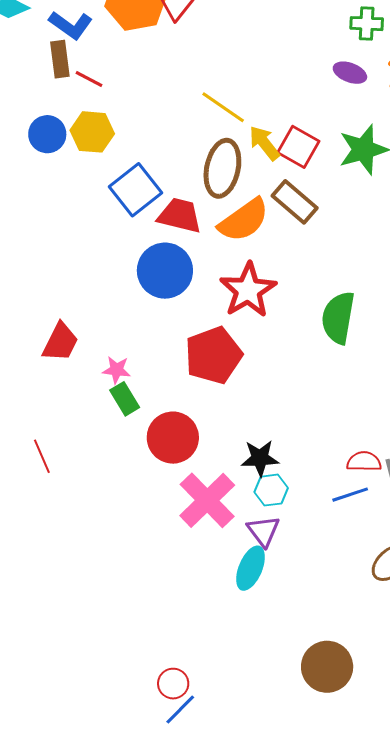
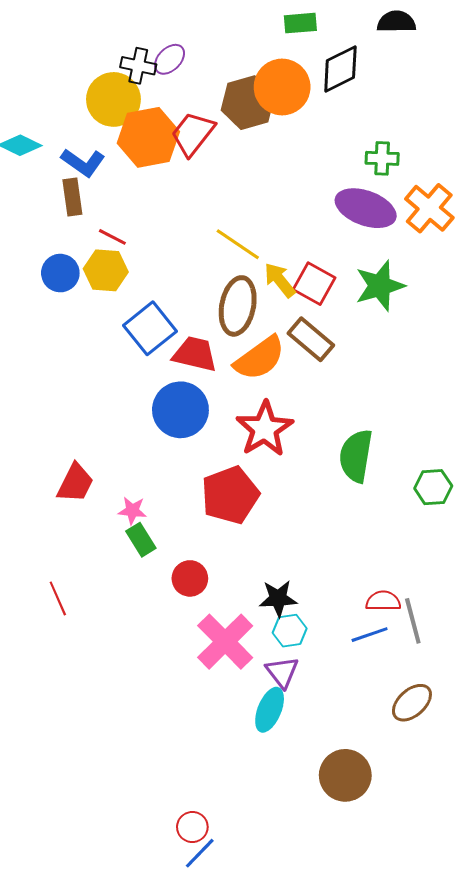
purple ellipse: (350, 73) -> (366, 208), size x1.8
red line: (89, 79) -> (112, 237), moved
red circle: (173, 438) -> (190, 578), size x0.7
brown circle: (327, 667) -> (345, 775), moved

